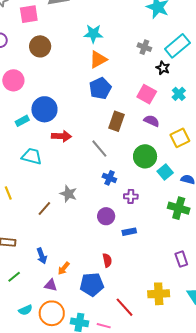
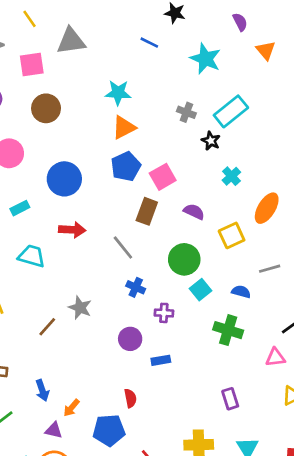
pink square: (147, 94) -> (163, 177), moved, turned 30
blue circle: (44, 109) -> (64, 179), moved
cyan square: (165, 172) -> (201, 290), moved

